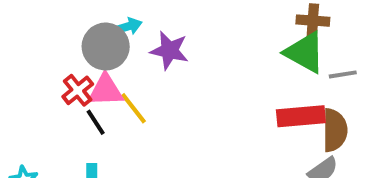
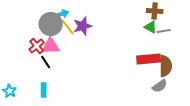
purple star: (169, 51) -> (83, 26), turned -30
green triangle: (305, 52) -> (151, 27), size x0.6
gray line: (343, 74) -> (164, 31), moved
yellow line: (134, 108) -> (68, 27), moved

